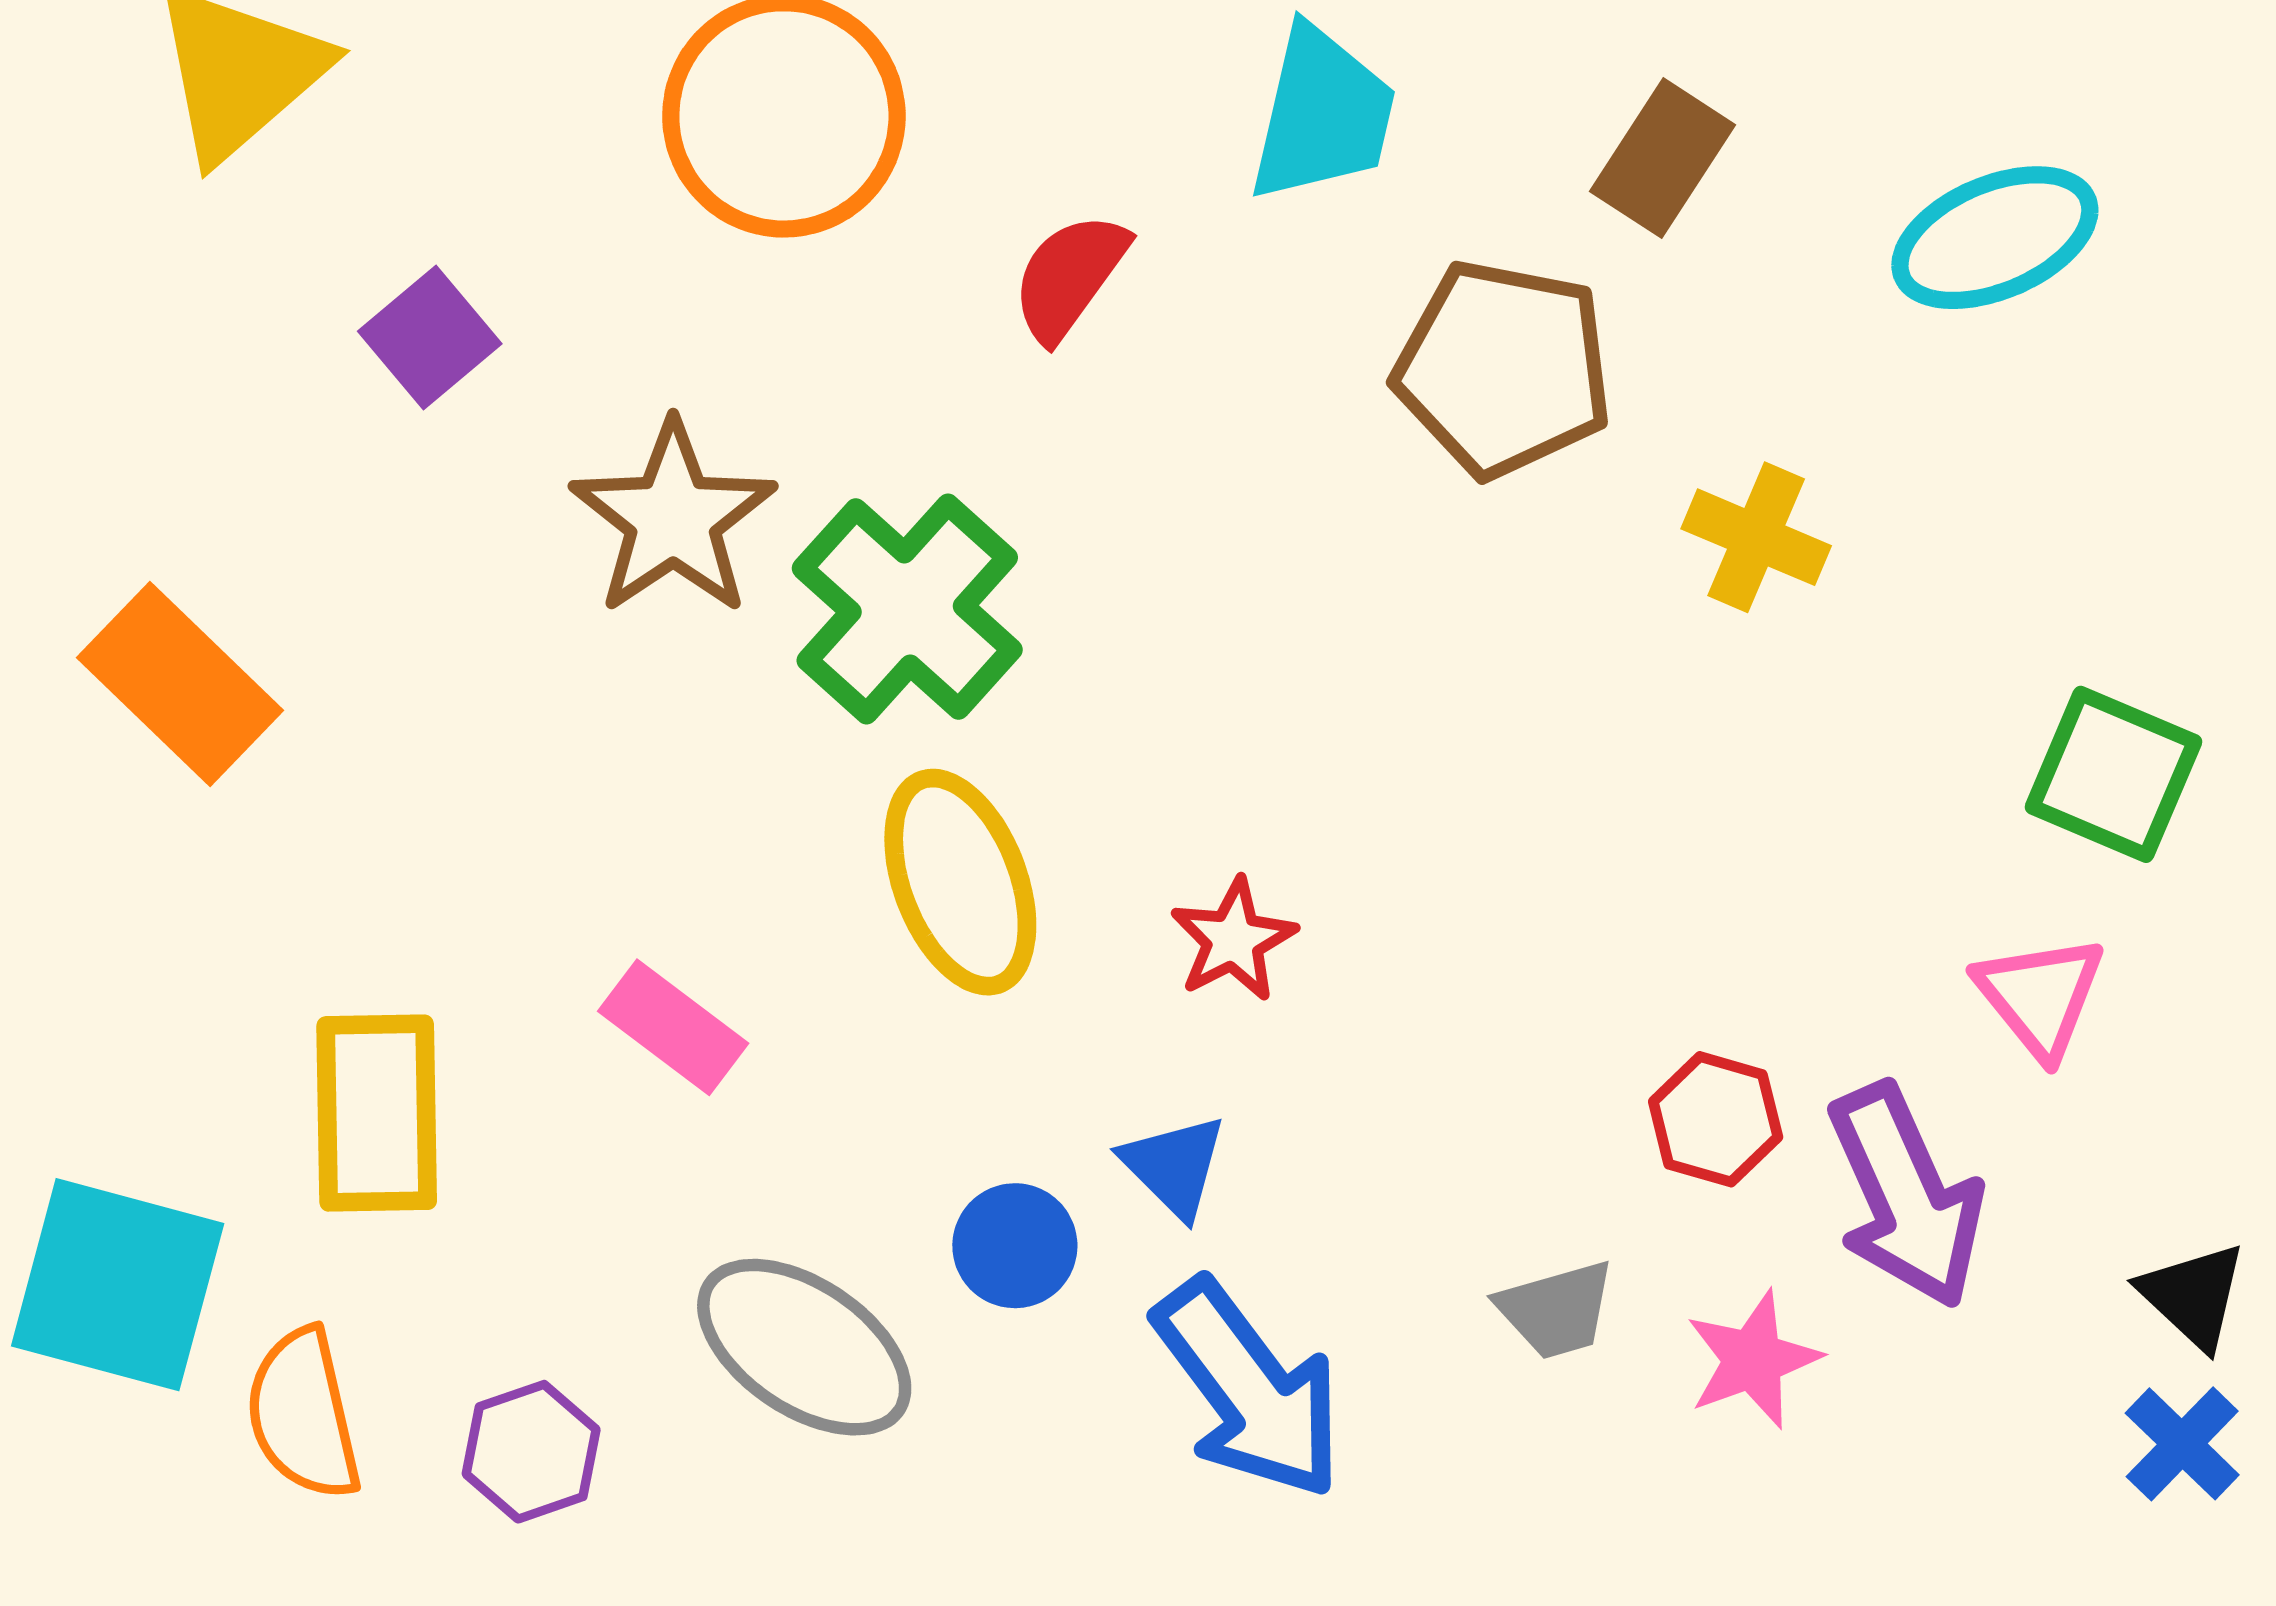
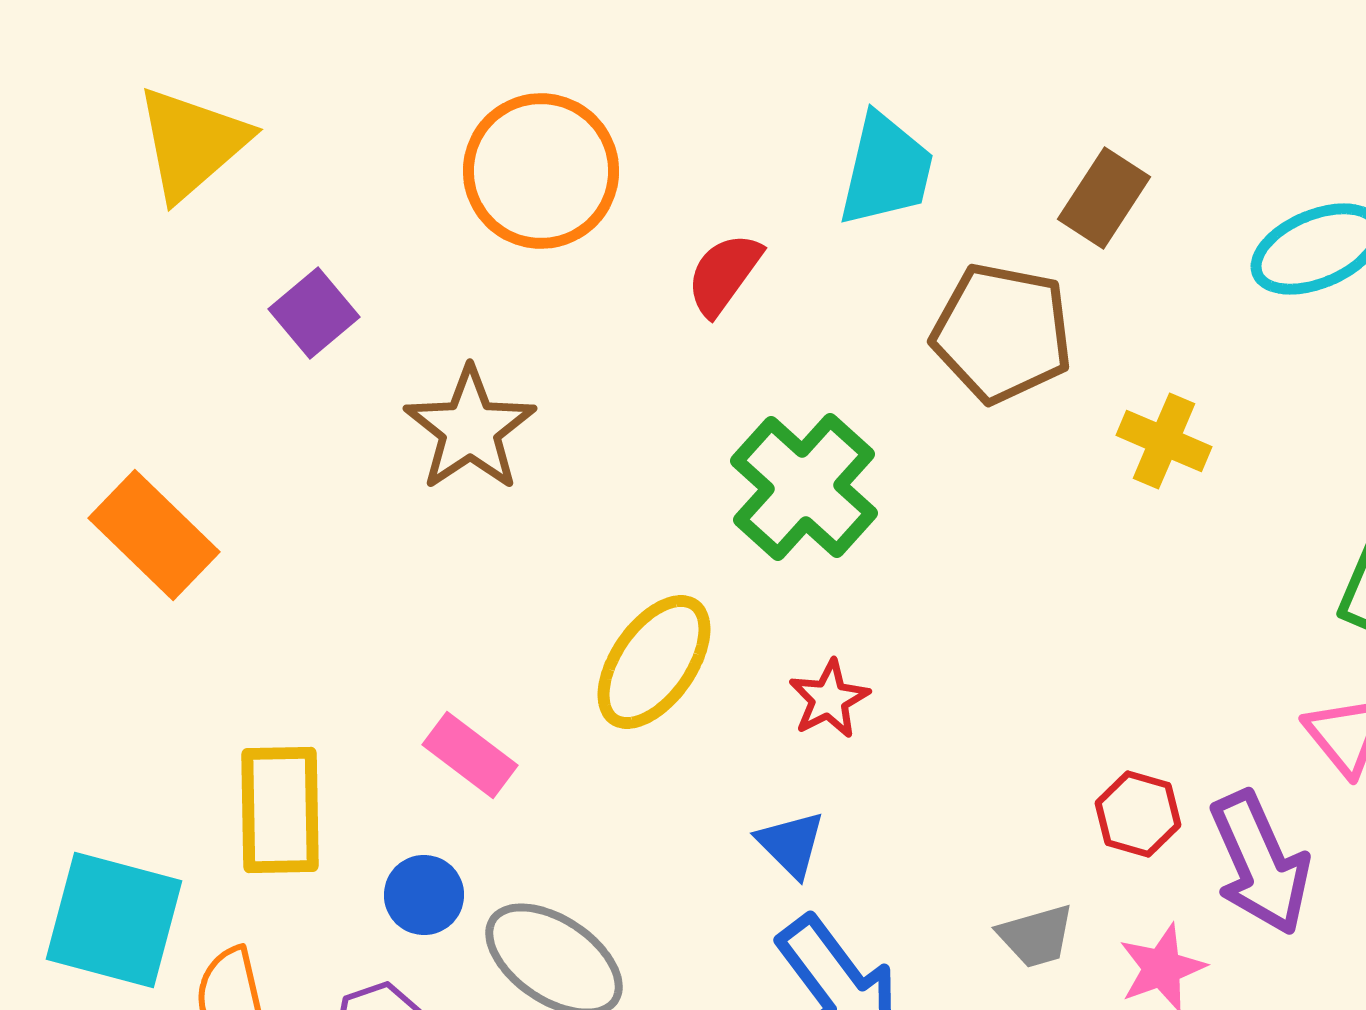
green cross: (907, 609) -> (804, 487), moved
yellow ellipse: (960, 882) -> (654, 662), turned 56
blue circle: (1015, 1246) -> (424, 895), moved

